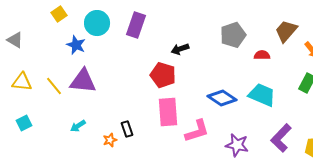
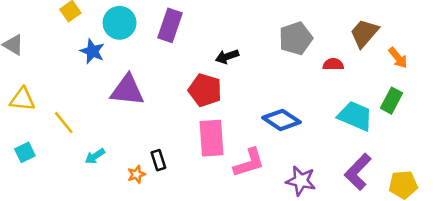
purple triangle: (83, 81) -> (127, 90), moved
yellow line: (54, 86) -> (64, 123), moved
cyan trapezoid: (262, 95) -> (355, 116), moved

